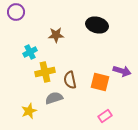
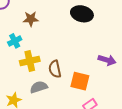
brown star: (56, 35) -> (31, 19), moved
orange square: (100, 82) -> (80, 81), moved

